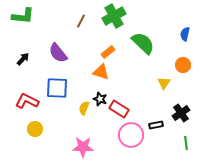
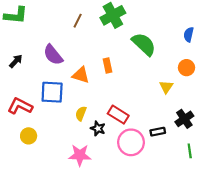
orange rectangle: (108, 52) -> (108, 65), moved, turned -64
orange triangle: (101, 72) -> (81, 75), moved
black star: (100, 99) -> (98, 128), moved

